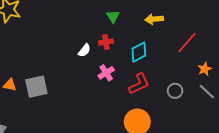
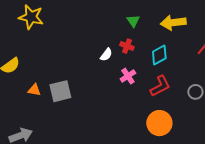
yellow arrow: (154, 19) -> (173, 23), size x1.4
red cross: (106, 42) -> (127, 46), turned 32

